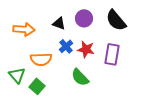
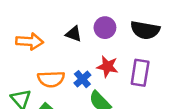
black semicircle: (116, 20) -> (145, 30), turned -40
blue cross: (66, 46) -> (82, 79), moved

